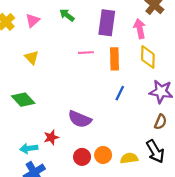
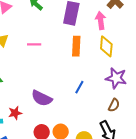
pink line: (86, 53) -> (34, 44), moved
blue line: (120, 93) -> (79, 87), moved

